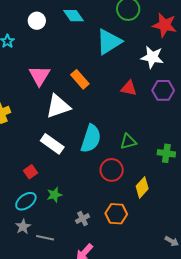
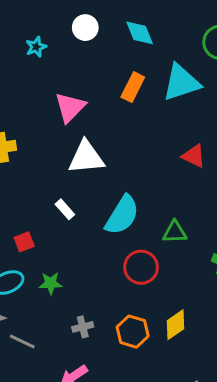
orange rectangle: (80, 79) -> (133, 87), moved, turned 54
white rectangle: (52, 144) -> (65, 209), size x0.6
yellow diamond: (142, 187) -> (175, 325), moved

